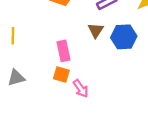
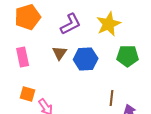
pink rectangle: (63, 51) -> (23, 57), moved

